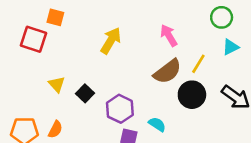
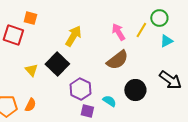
yellow line: (198, 64) -> (141, 30), moved
black square: (85, 93) -> (57, 64), moved, size x1.6
black circle: (192, 95) -> (135, 90), moved

